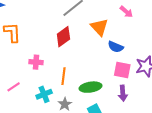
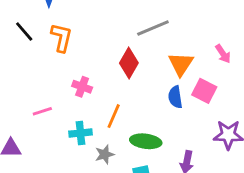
red diamond: (63, 37) -> (129, 63), turned -40
blue semicircle: (116, 47) -> (175, 97), moved, turned 42
pink square: (122, 70) -> (204, 91), moved

